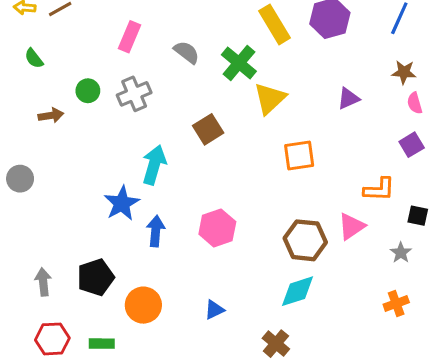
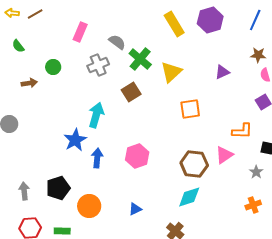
green cross: (239, 63) -> (140, 59), moved
gray cross: (134, 94) -> (98, 65), moved

